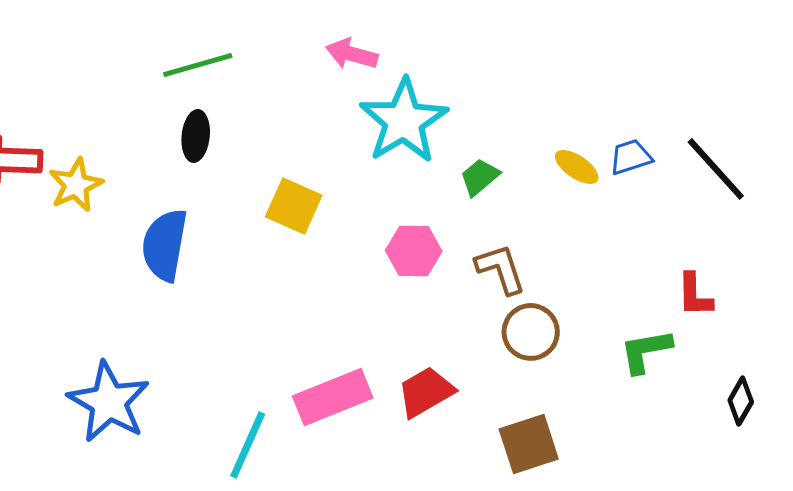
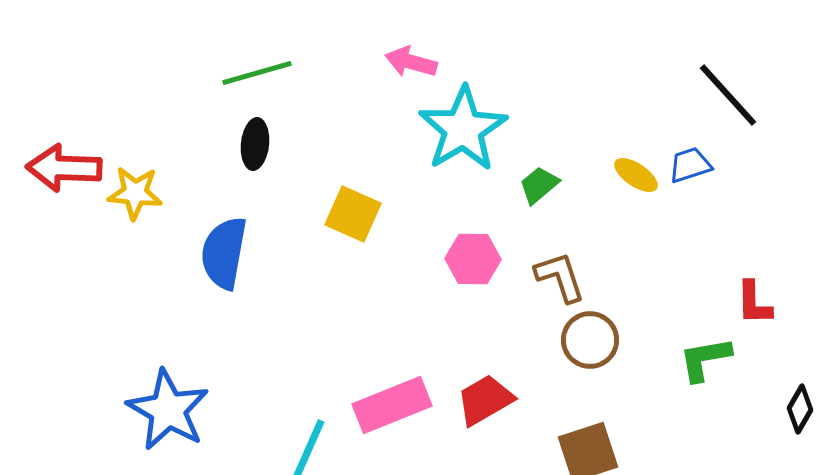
black line: (716, 169) -> (728, 95), moved
yellow star: (76, 185) -> (135, 193), turned 30

